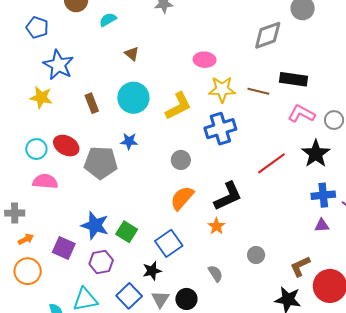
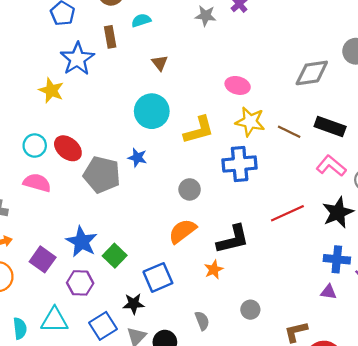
brown rectangle: (92, 103) -> (110, 37), moved

